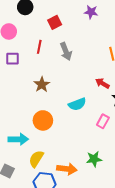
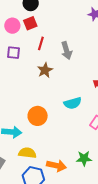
red square: (55, 22) -> (30, 23), moved
brown star: (42, 85) -> (45, 70), moved
yellow semicircle: (36, 159) -> (27, 153), turned 60

